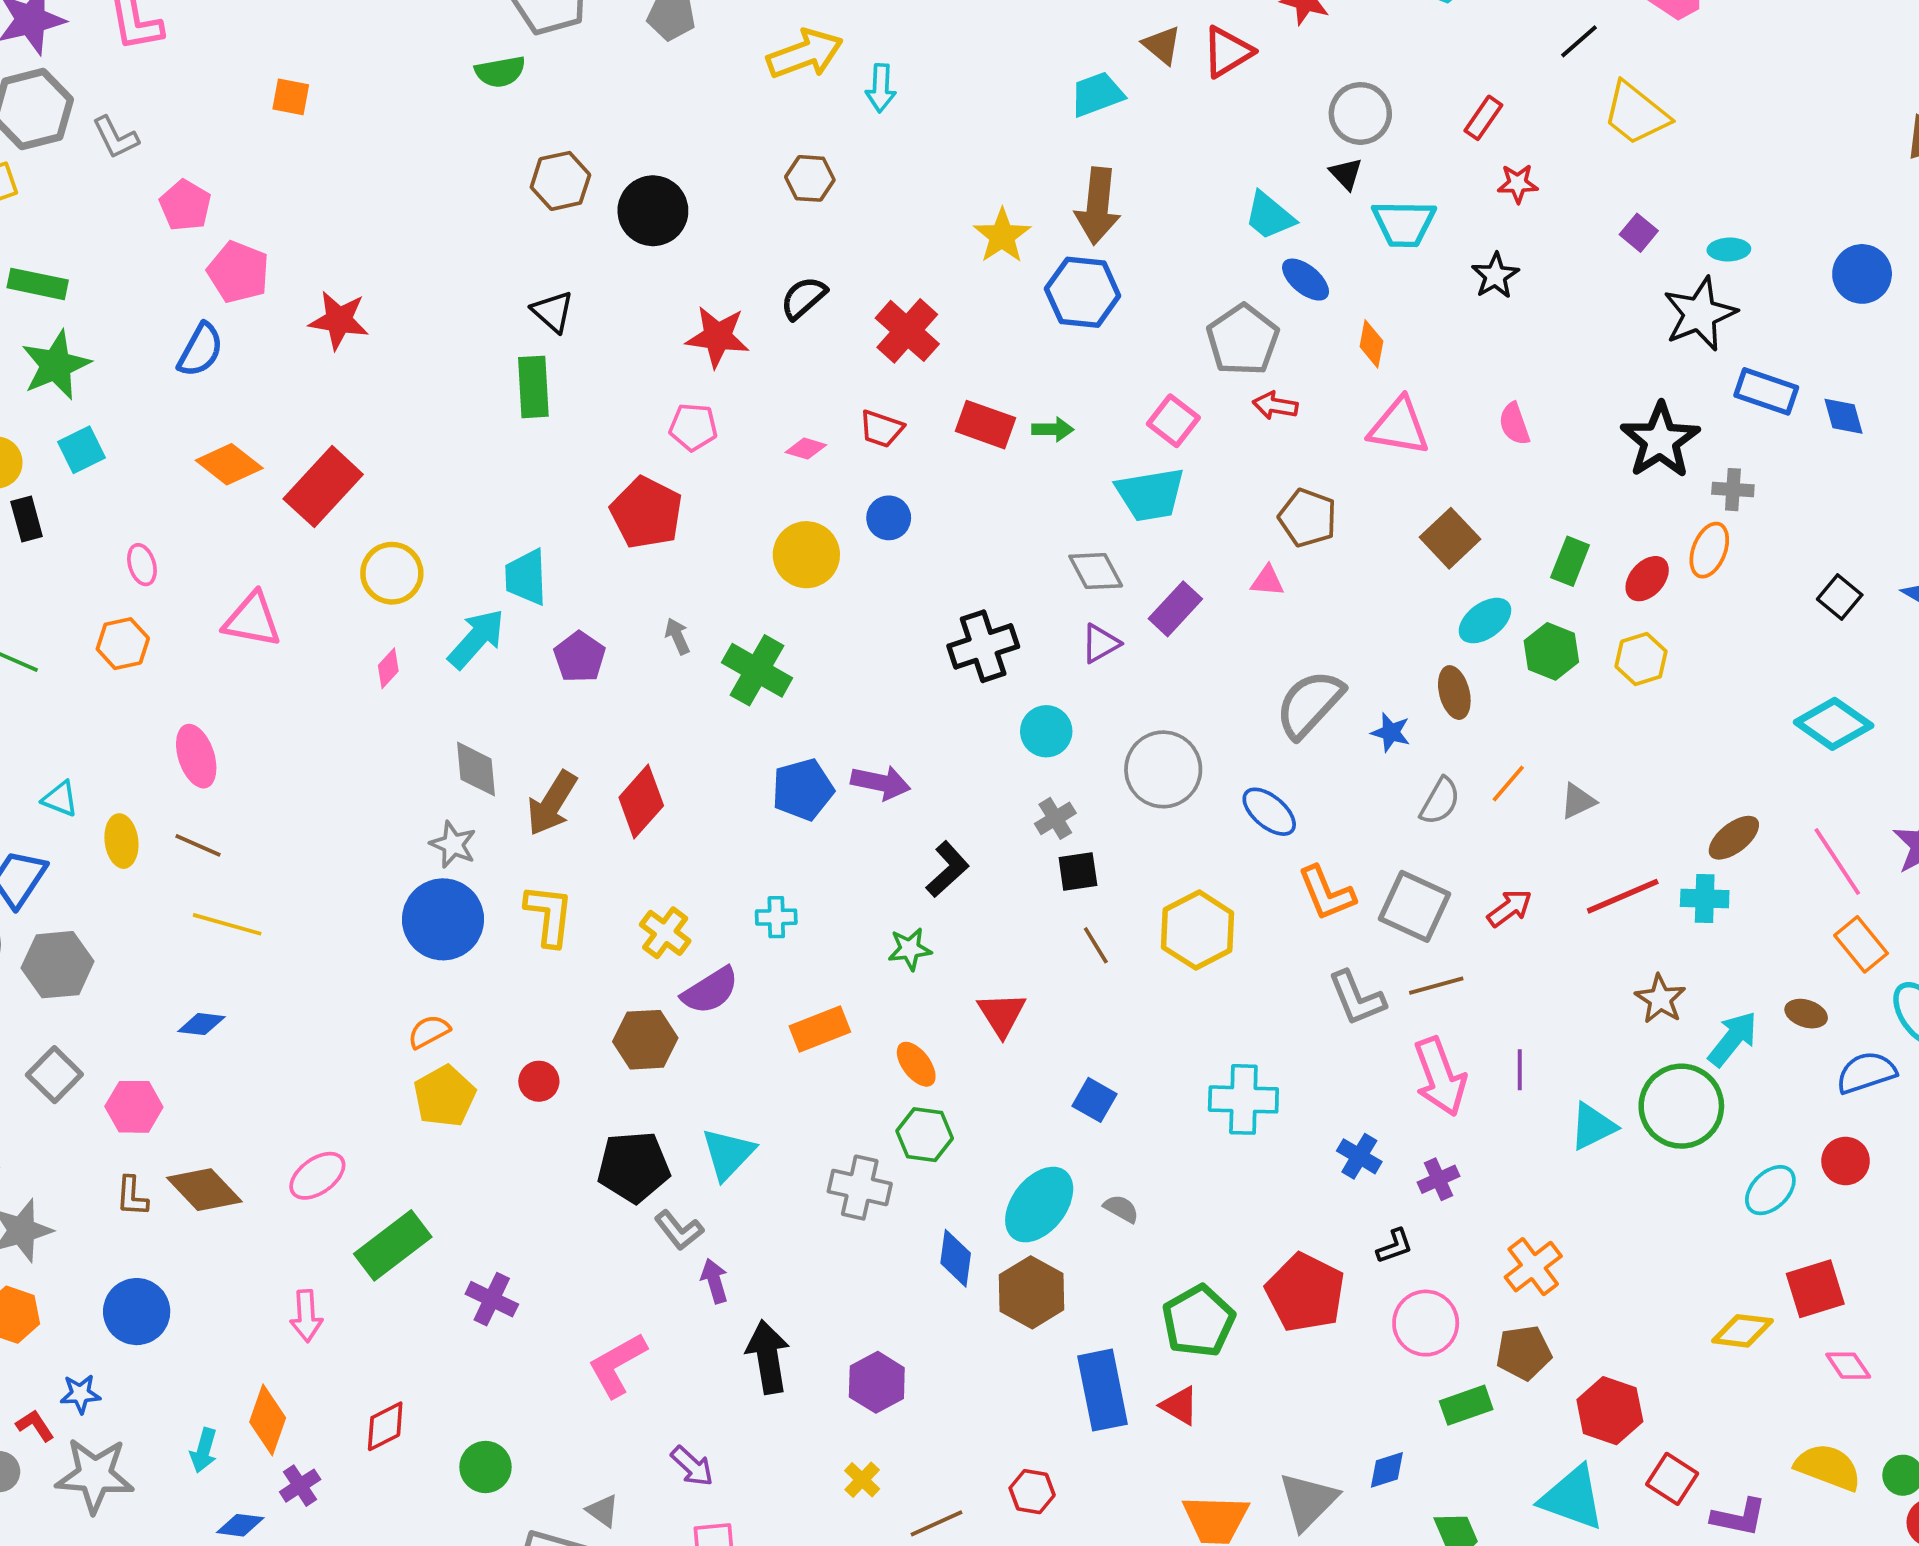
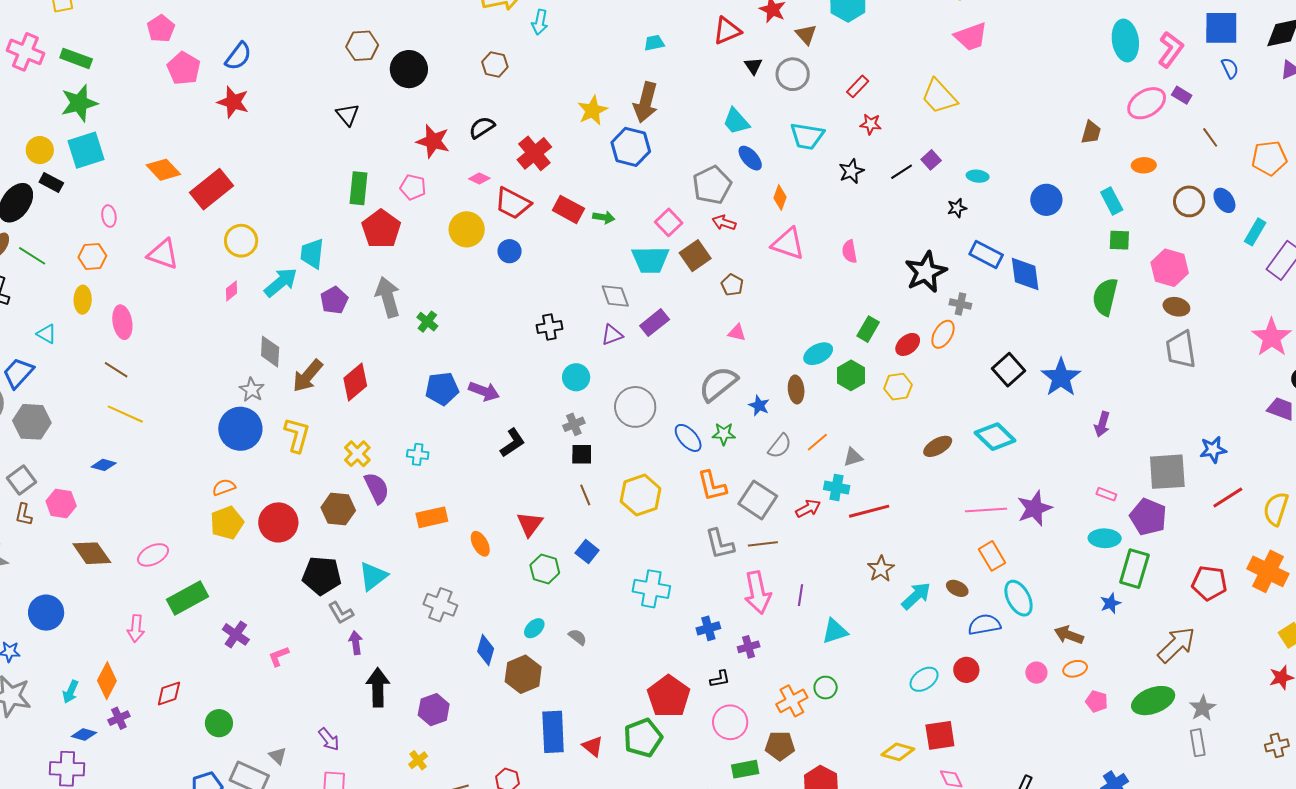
black line: (1579, 41) -> (902, 172), moved
brown triangle: (1162, 45) -> (806, 34), moved
cyan trapezoid: (1097, 94) -> (654, 43), size x0.7
black triangle: (1346, 174) -> (753, 66), moved
black star: (1700, 314) -> (957, 208), size x0.5
blue semicircle: (200, 350) -> (238, 56), moved
green rectangle: (533, 387) -> (359, 188), moved
blue diamond: (1844, 416) -> (1025, 274), size x1.5
red trapezoid: (881, 429) -> (513, 203), size x1.5
pink diamond: (806, 449) -> (479, 178), moved
cyan square: (82, 450) -> (86, 150), size x1.5
brown pentagon: (1308, 518) -> (732, 285), size x0.7
black rectangle: (27, 519) -> (51, 183), turned -55
brown square: (1450, 538) -> (695, 256), moved
yellow circle: (806, 555) -> (467, 229), moved
pink triangle: (1267, 581) -> (737, 333), moved
black square: (1840, 597) -> (1009, 370), size x1.4
gray arrow: (677, 636) -> (388, 297), size x2.0
black cross: (983, 646) -> (549, 327), size x0.7
green cross: (757, 670) -> (427, 322), size x0.6
brown ellipse: (1734, 838) -> (938, 446), moved
yellow ellipse: (121, 841) -> (83, 300), moved
pink line: (1837, 862) -> (986, 510), turned -69
cyan cross: (1705, 898) -> (837, 488), moved
green star: (910, 949) -> (724, 434), moved
purple semicircle: (710, 991) -> (377, 488), turned -92
red circle: (539, 1081) -> (278, 522), size x1.8
blue square: (1095, 1100) -> (587, 552), moved
green circle: (1681, 1106) -> (826, 688), moved, size x0.5
green hexagon: (925, 1135) -> (545, 569), moved
blue cross: (1359, 1156) -> (708, 628), turned 35
brown L-shape: (132, 1196) -> (24, 514), moved
cyan ellipse: (1039, 1205) -> (534, 628), size x0.5
green pentagon: (1198, 1321) -> (643, 738), moved
pink L-shape: (617, 1365) -> (279, 656), moved, size x0.6

